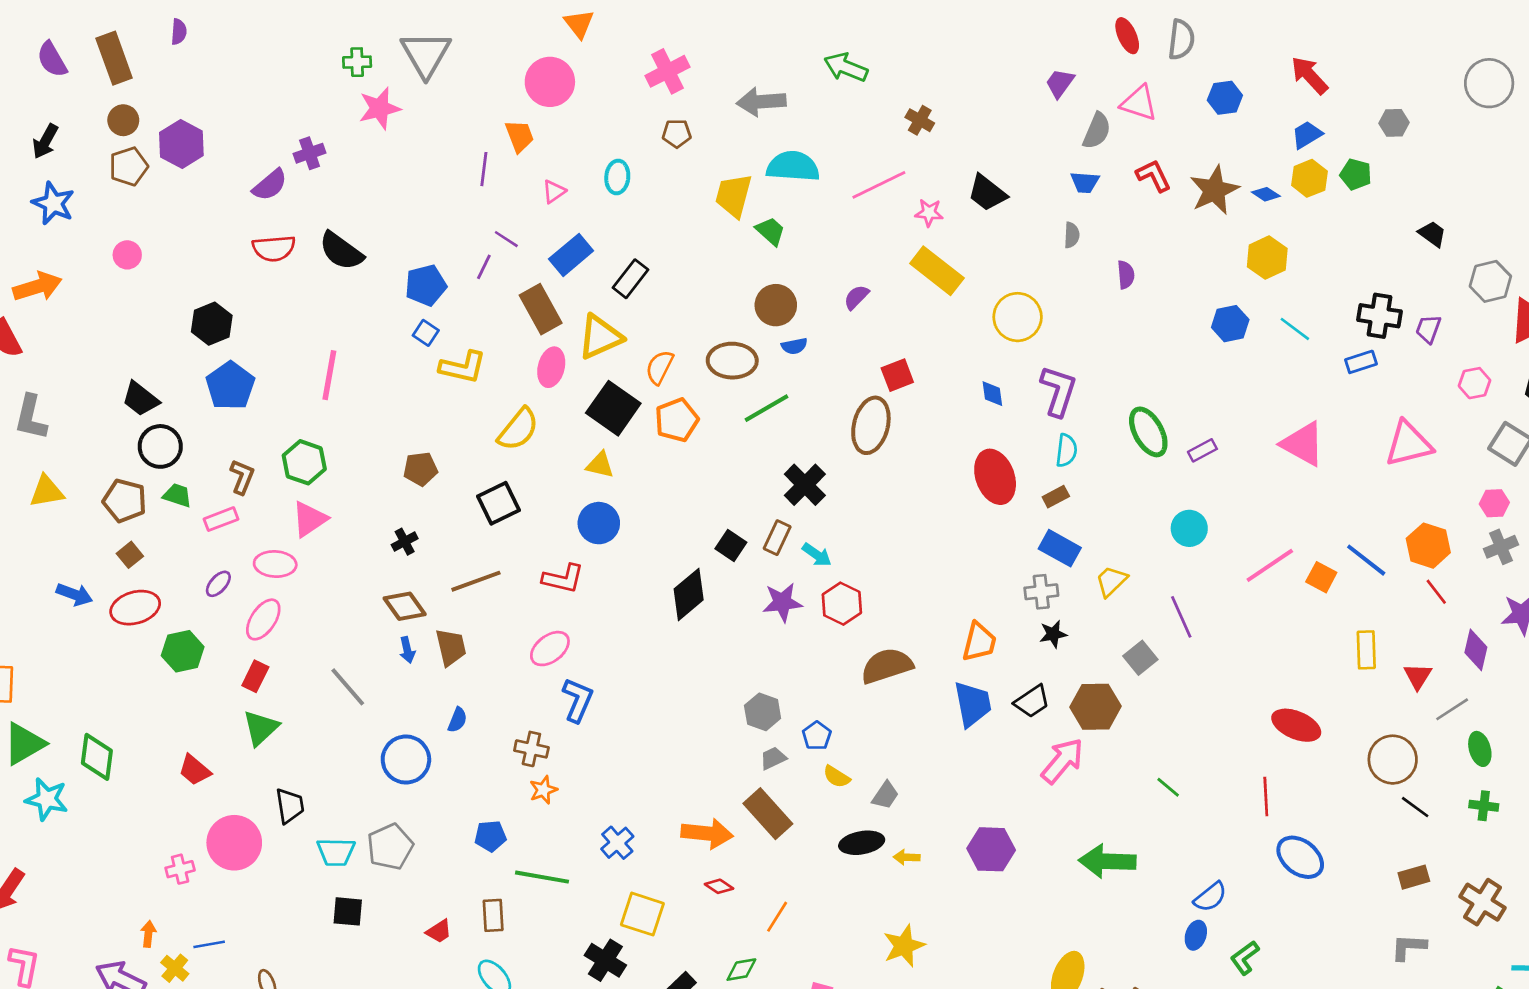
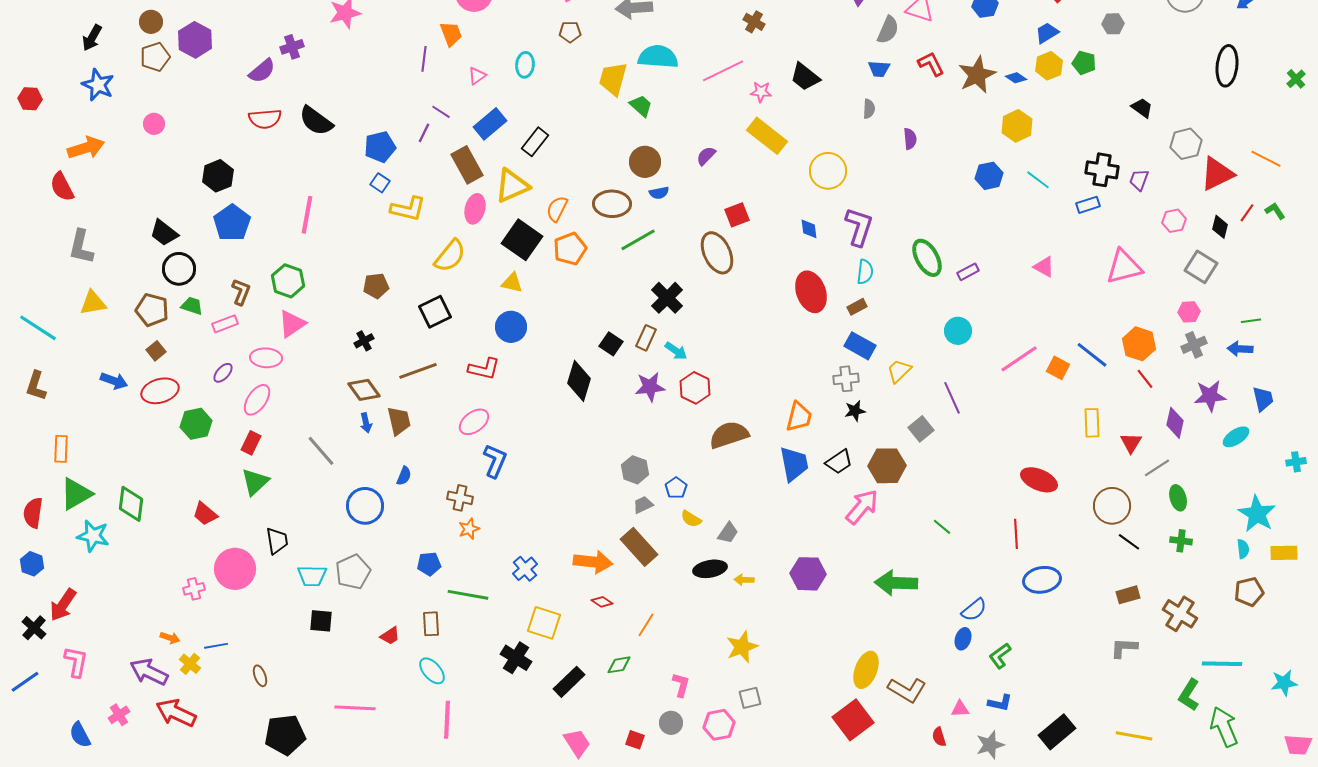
brown ellipse: (871, 425) -> (717, 253), turned -39
pink triangle: (1303, 444) -> (1044, 267), size x0.6
black diamond: (689, 594) -> (579, 381), turned -33
blue ellipse: (1300, 857) -> (1042, 580), turned -48
orange arrow: (148, 934) -> (170, 638), turned 102

